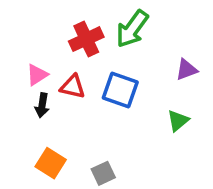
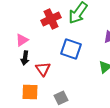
red triangle: (73, 87) -> (43, 69), moved, turned 42
orange square: (51, 163) -> (30, 92), turned -30

